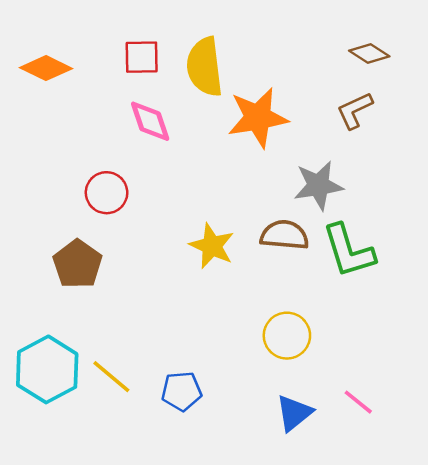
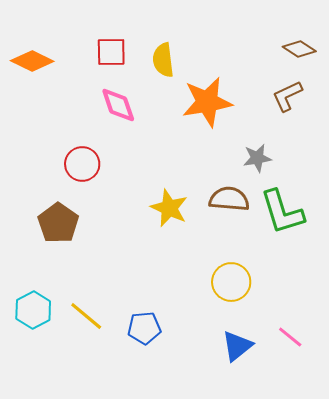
yellow semicircle: (205, 67) -> (163, 60), size x0.7
gray star: (318, 185) -> (257, 158), size x0.7
cyan hexagon: (47, 369) -> (33, 310), size x0.7

